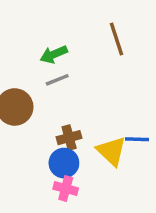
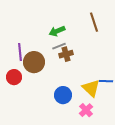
brown cross: (69, 138) -> (66, 54), moved
pink cross: (66, 189) -> (86, 110), moved, turned 32

